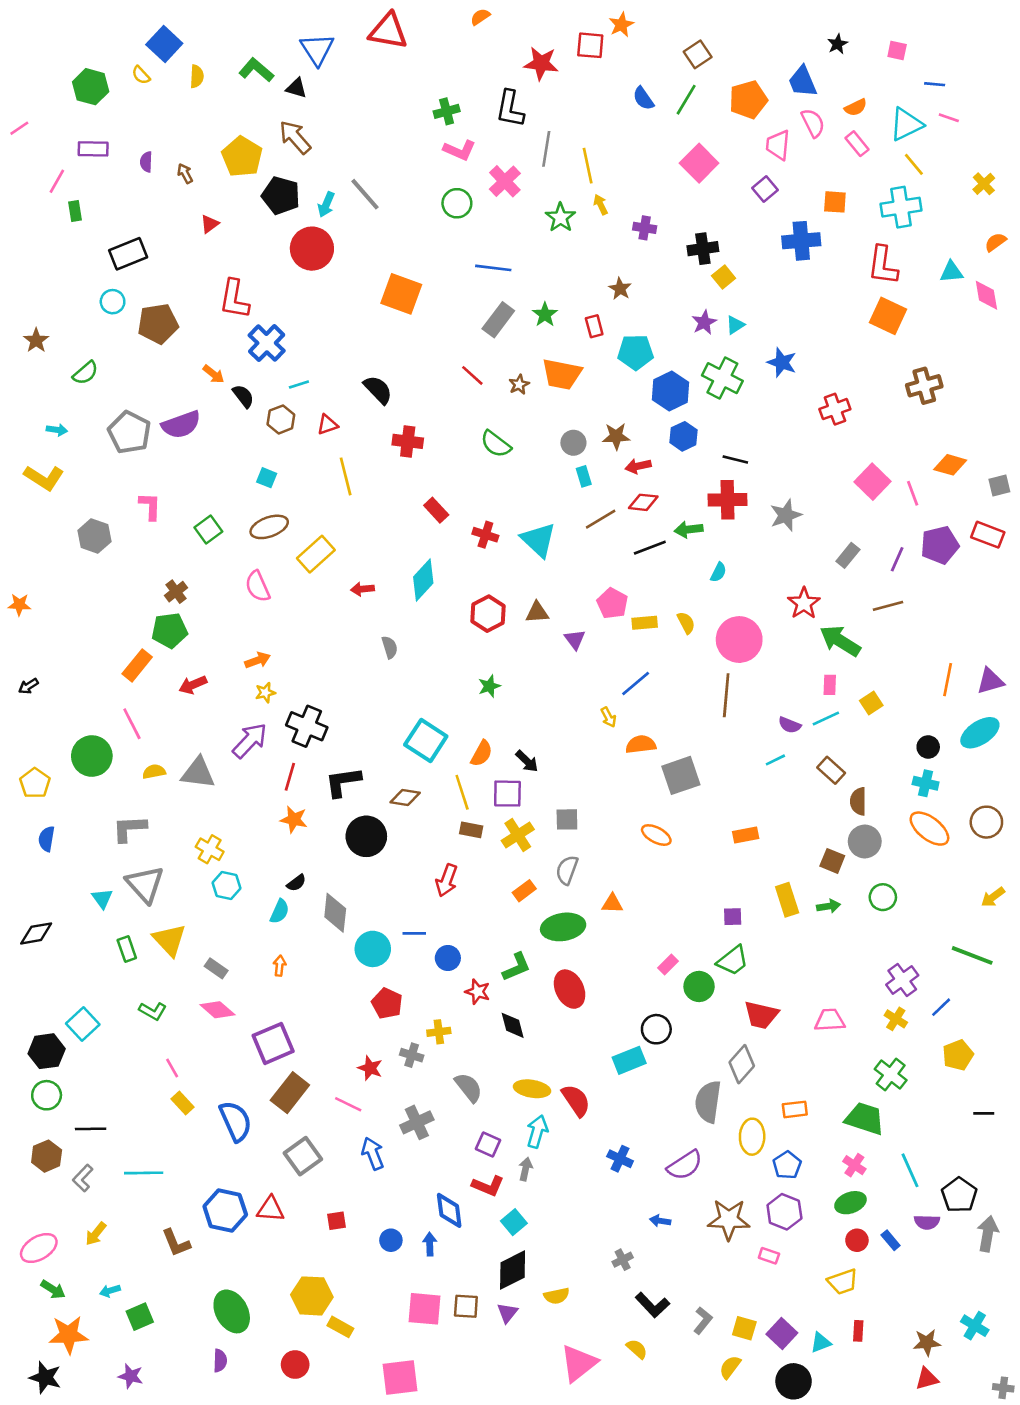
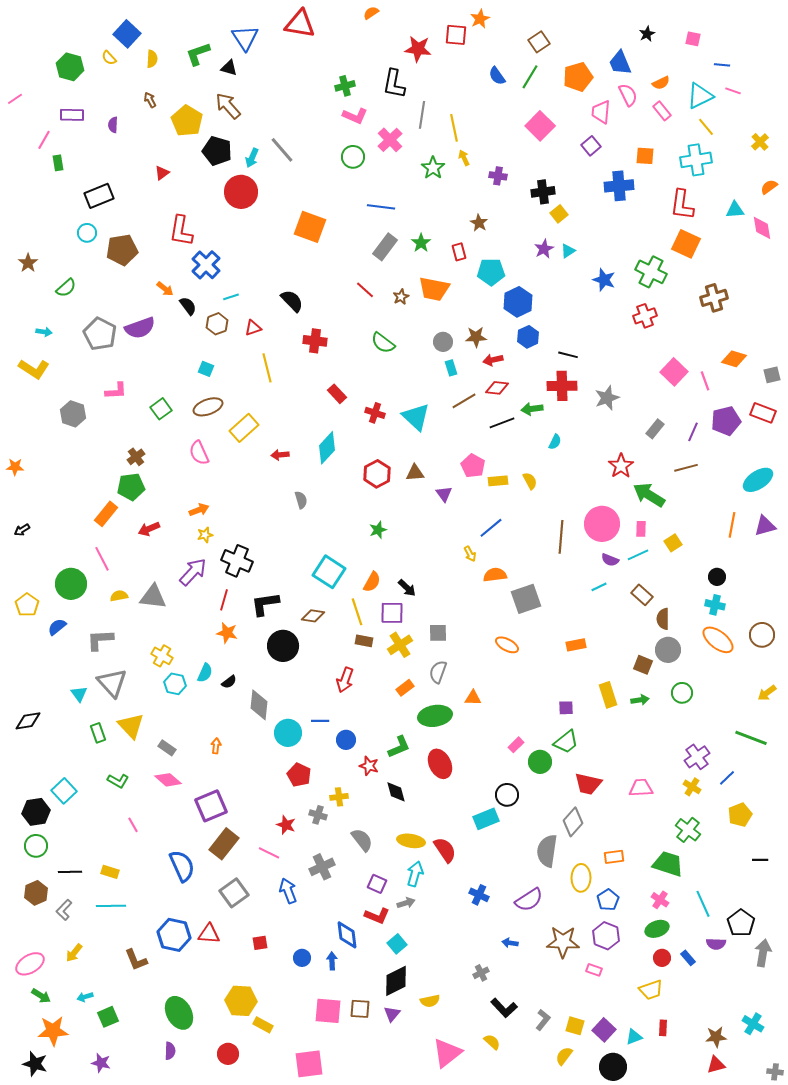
green L-shape: (256, 70) -> (198, 54), turned -60
brown arrow: (185, 173) -> (150, 100), moved
green cross: (722, 378) -> (651, 272), moved
pink L-shape: (150, 506) -> (116, 391), turned 85
pink circle: (739, 640) -> (602, 524), moved
cyan ellipse: (980, 733) -> (758, 480), moved
blue semicircle: (47, 839) -> (57, 627), moved, turned 42
cyan semicircle: (280, 911) -> (205, 673), moved
yellow rectangle: (182, 1103) -> (110, 872), moved, turned -30
gray arrow: (526, 1169) -> (406, 903), turned 60

